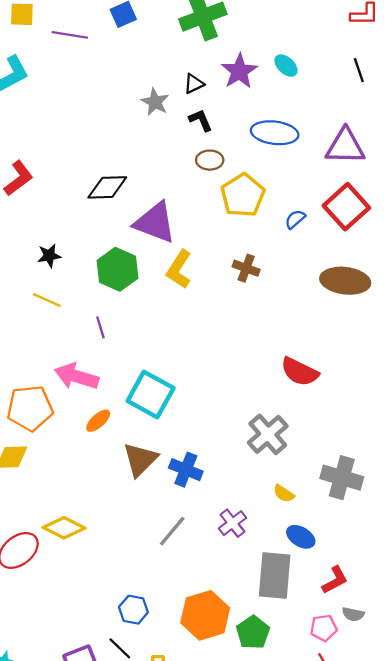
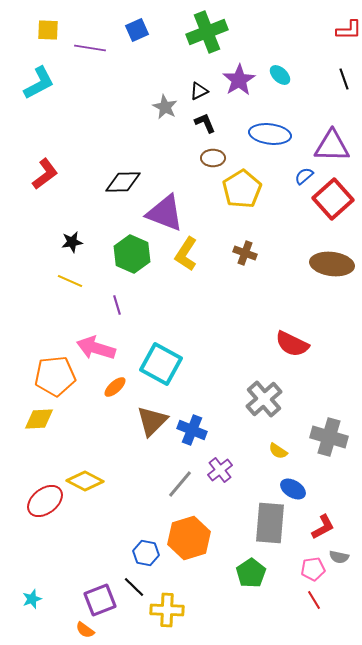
blue semicircle: (295, 219) -> (304, 176), moved
purple cross: (232, 523) -> (220, 470), moved
orange hexagon: (205, 615) -> (189, 538), moved

